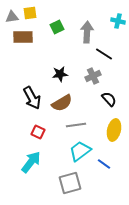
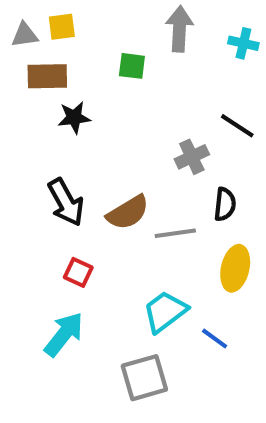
green square: (57, 27) -> (132, 66), moved, turned 32
gray arrow: (87, 32) -> (179, 29), moved
black line: (104, 54) -> (237, 126), moved
black star: (60, 74) -> (74, 118), moved
black semicircle: (109, 99) -> (225, 204), turned 49
gray line: (76, 125) -> (175, 233), moved

